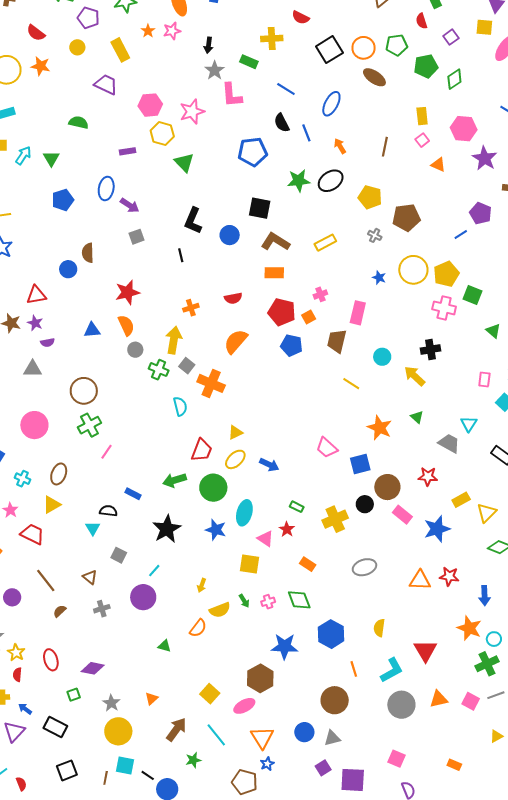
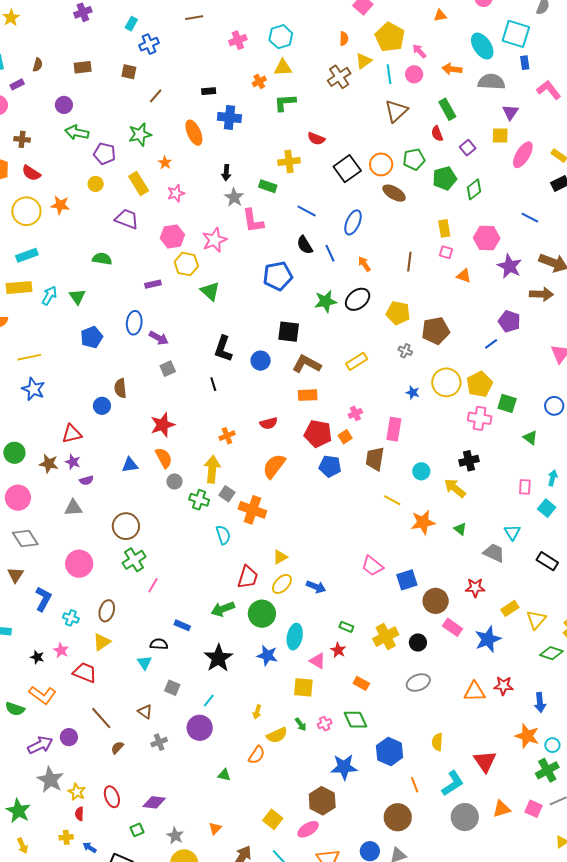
pink star: (172, 31) -> (176, 193), moved
red semicircle: (36, 33) -> (31, 173), moved
pink square: (422, 140) -> (446, 252), turned -32
orange star: (380, 428) -> (423, 522), moved, turned -30
black circle: (365, 504) -> (418, 642), moved

